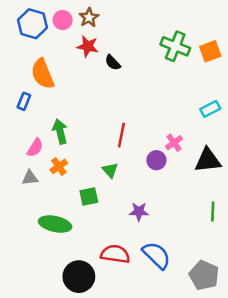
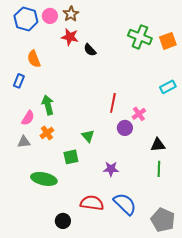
orange semicircle: (43, 74) -> (34, 59), size x0.7
red line: (121, 135) -> (113, 103), moved
black triangle: (208, 160) -> (158, 145), moved, size x0.7
green line: (213, 211) -> (159, 169), moved
black circle: (79, 277) -> (63, 221), size x0.6

